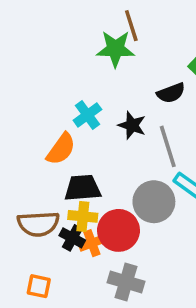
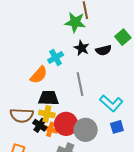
black star: (132, 125) -> (82, 48), moved
gray line: (168, 146) -> (80, 84), moved
gray circle: (154, 202) -> (86, 130), moved
orange cross: (92, 243) -> (50, 129), turned 32

